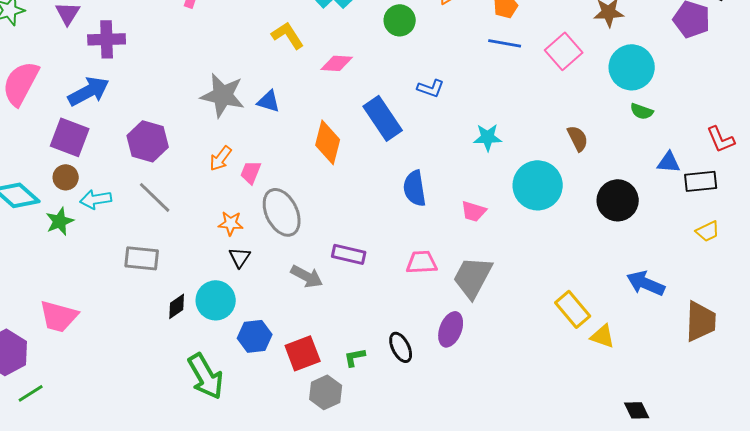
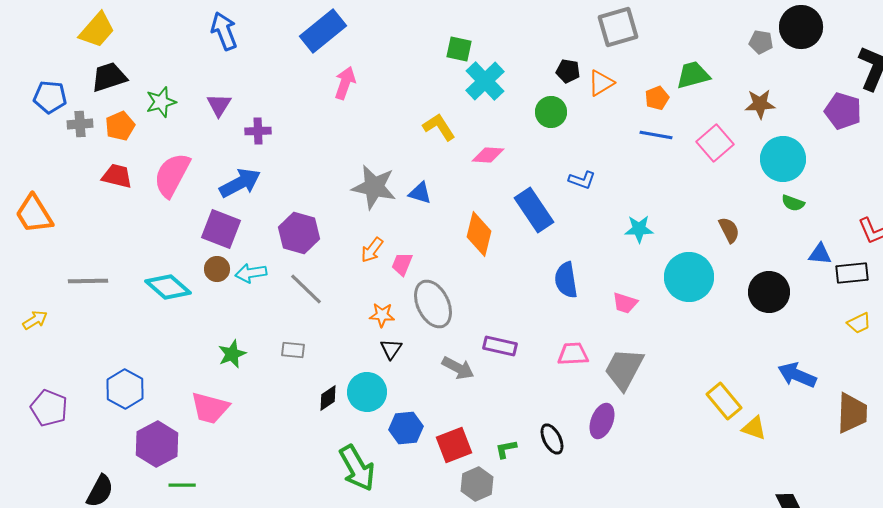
purple cross: (107, 39) -> (258, 131), size x0.7
cyan arrow: (96, 199) -> (251, 273), moved
green star: (60, 221) -> (232, 354), moved
gray rectangle: (142, 258) -> (293, 350), size x0.7
green line: (31, 393) -> (182, 485), turned 32

